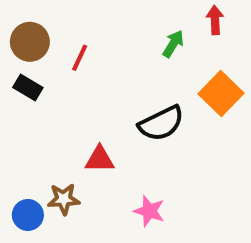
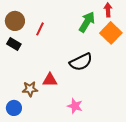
green arrow: (173, 44) -> (87, 22), size x1.5
orange square: (221, 94) -> (111, 33), moved
brown star: (64, 199) -> (30, 89), moved

